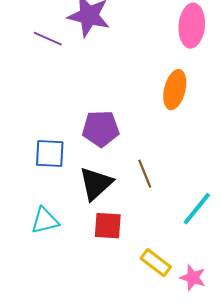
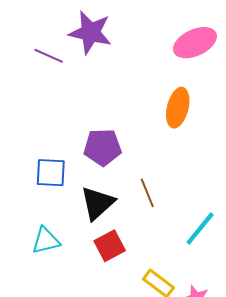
pink ellipse: (192, 26) -> (195, 43), turned 60
red square: (108, 226) -> (110, 246), turned -32

